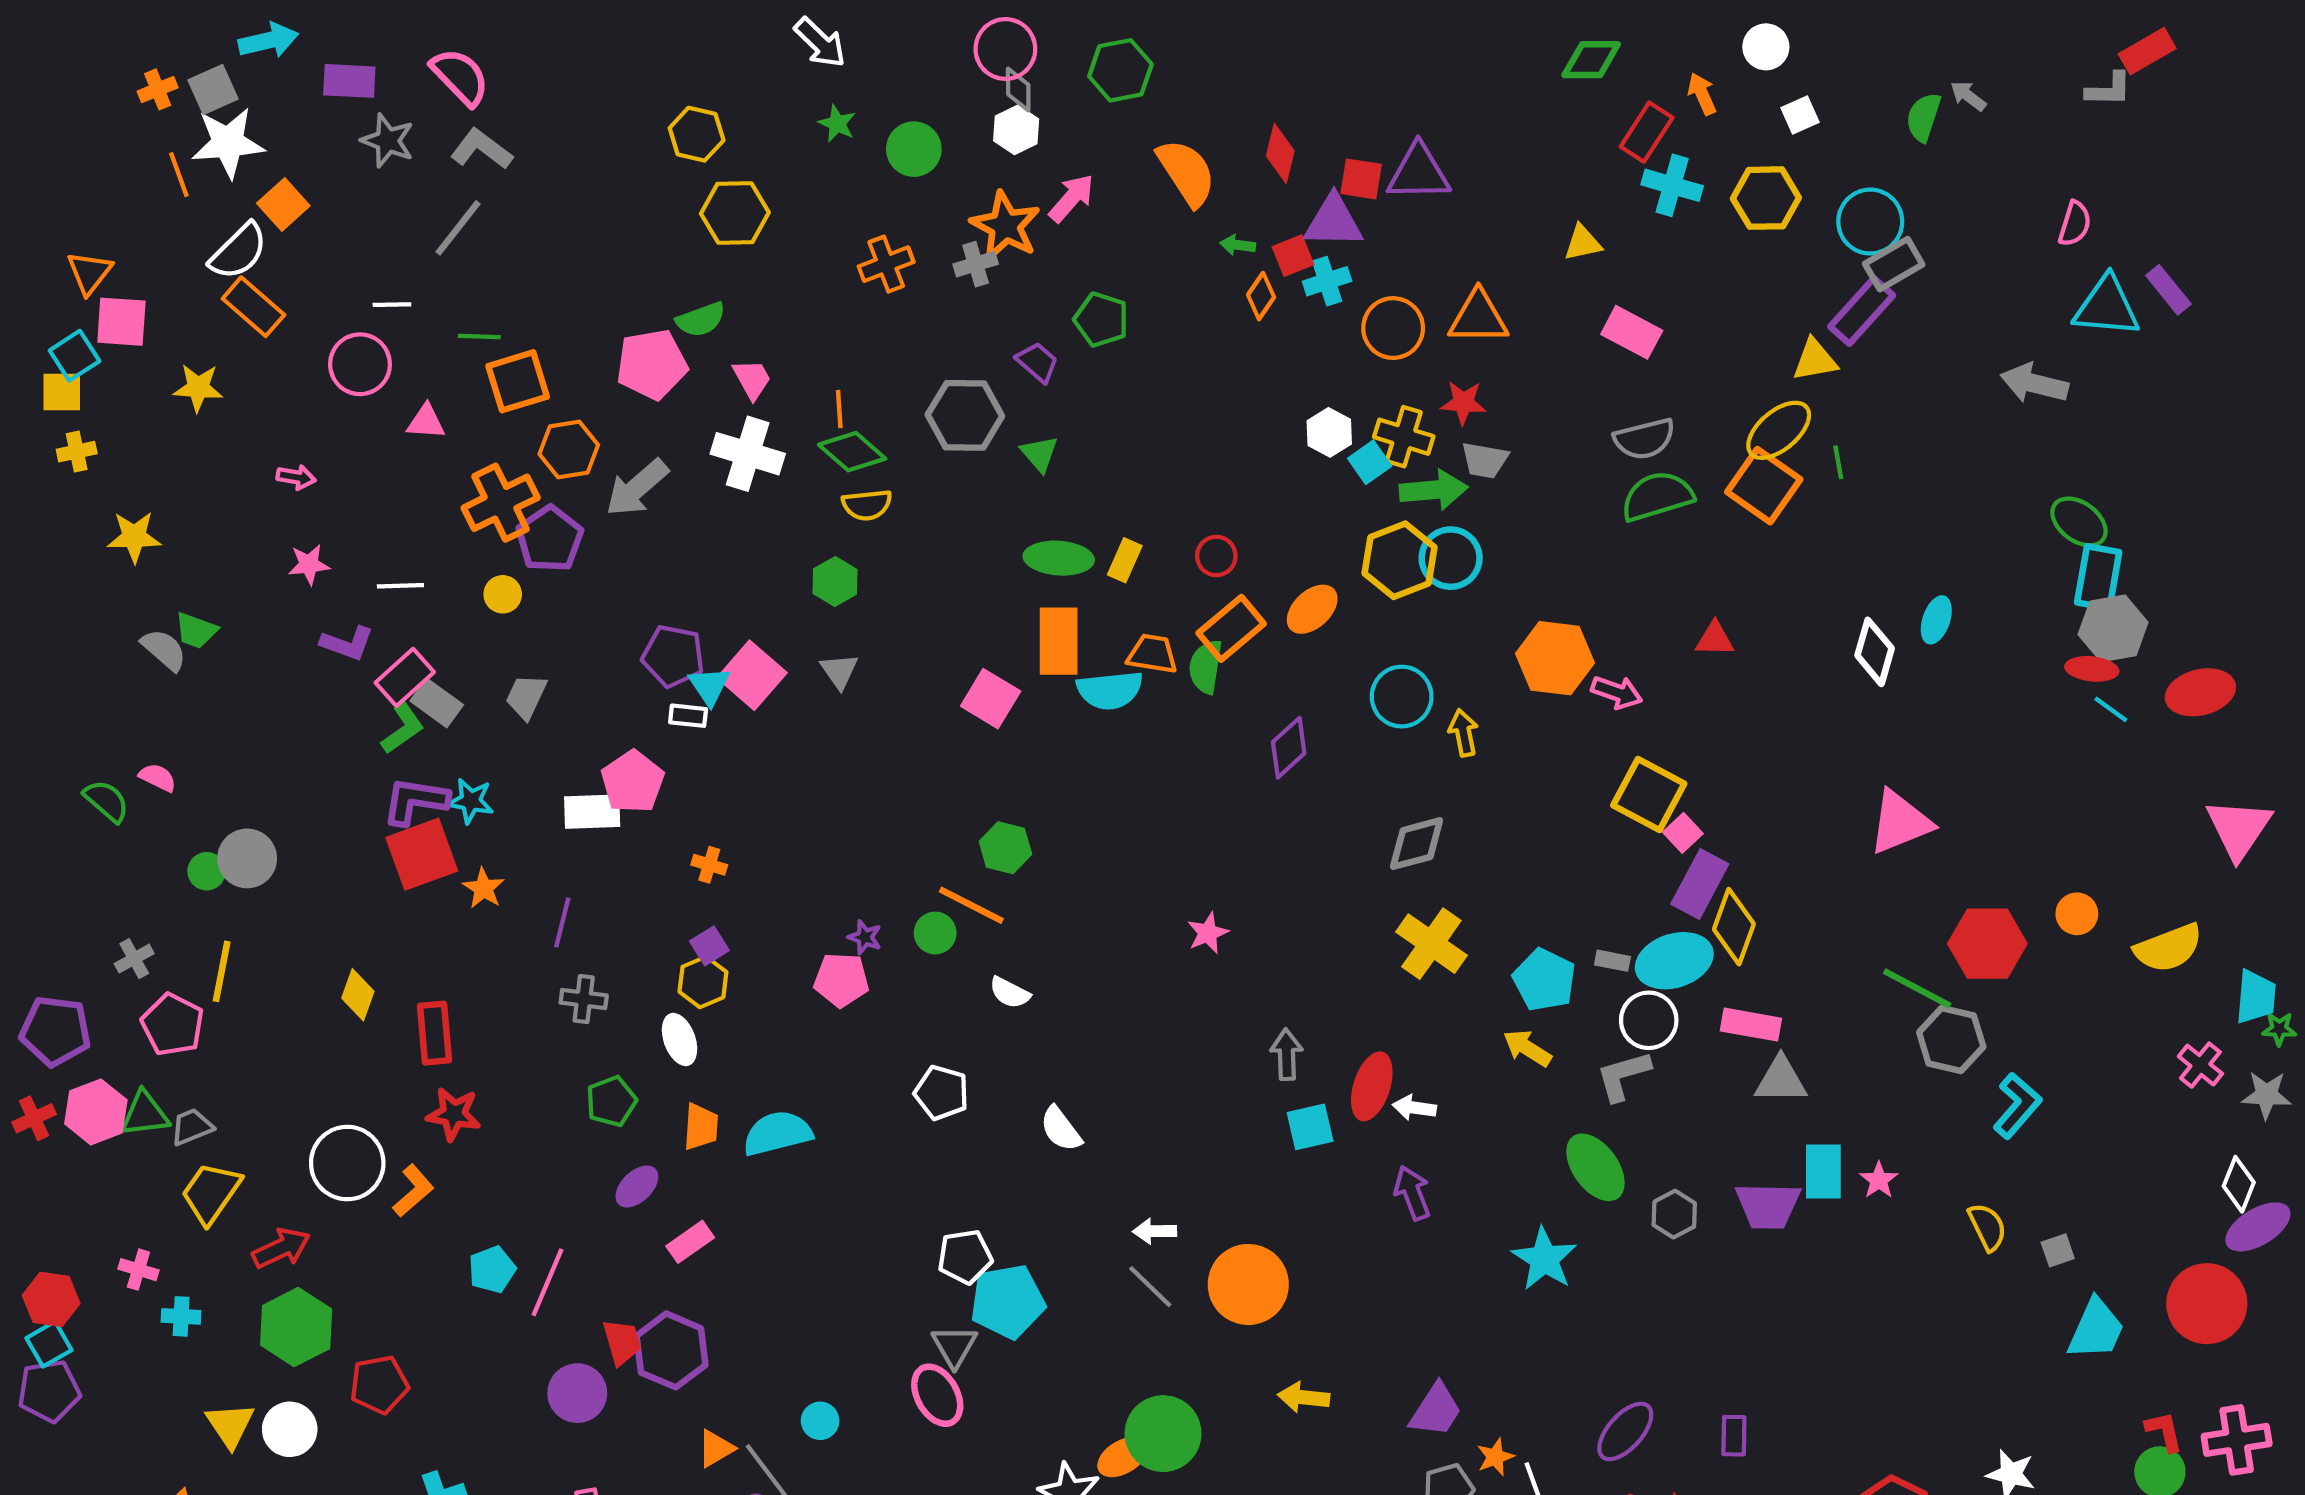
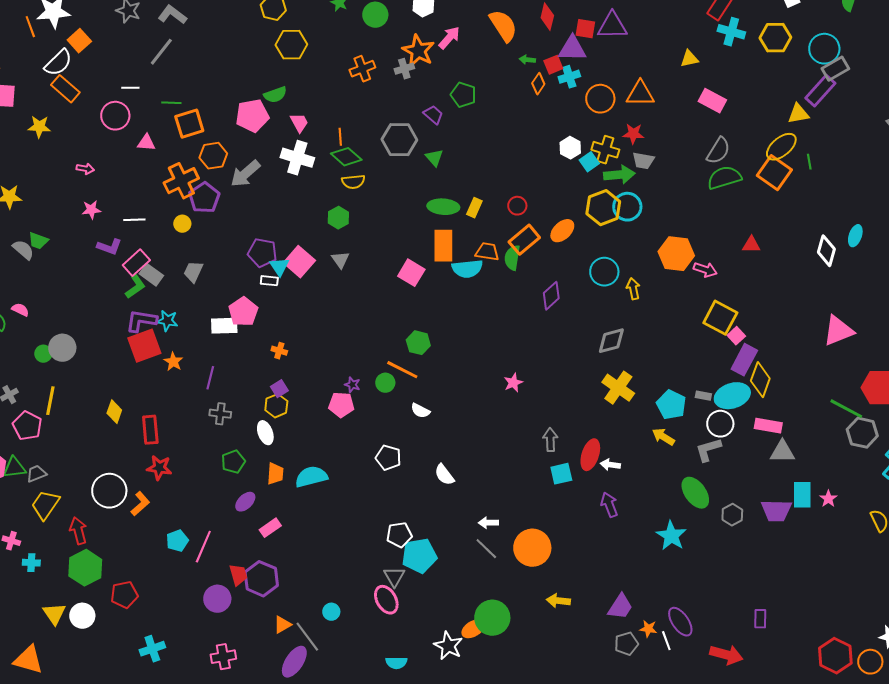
gray semicircle: (1644, 439) -> (718, 151), turned -44
red arrow: (281, 1248) -> (78, 531), turned -80
purple ellipse: (1625, 1431) -> (680, 622), moved, turned -76
orange star: (1495, 1457) -> (648, 629), turned 30

